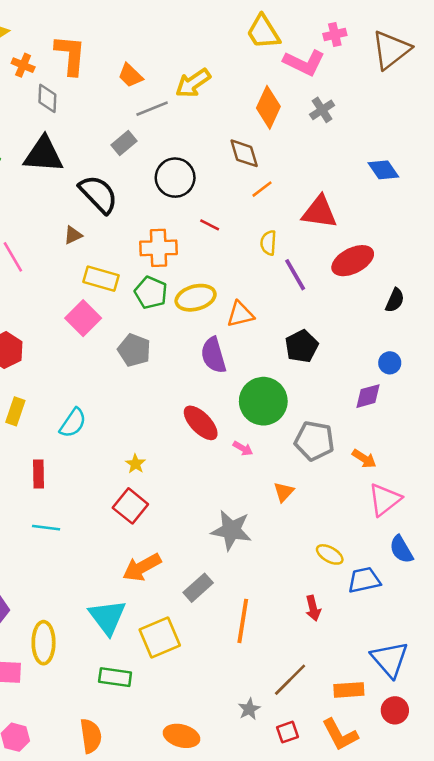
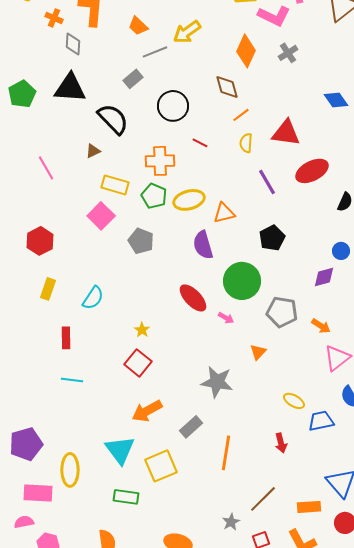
yellow semicircle: (268, 243) -> (246, 143), moved

